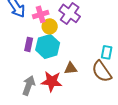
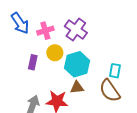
yellow circle: (50, 26) -> (55, 53), moved
cyan hexagon: (48, 46) -> (77, 64), moved

